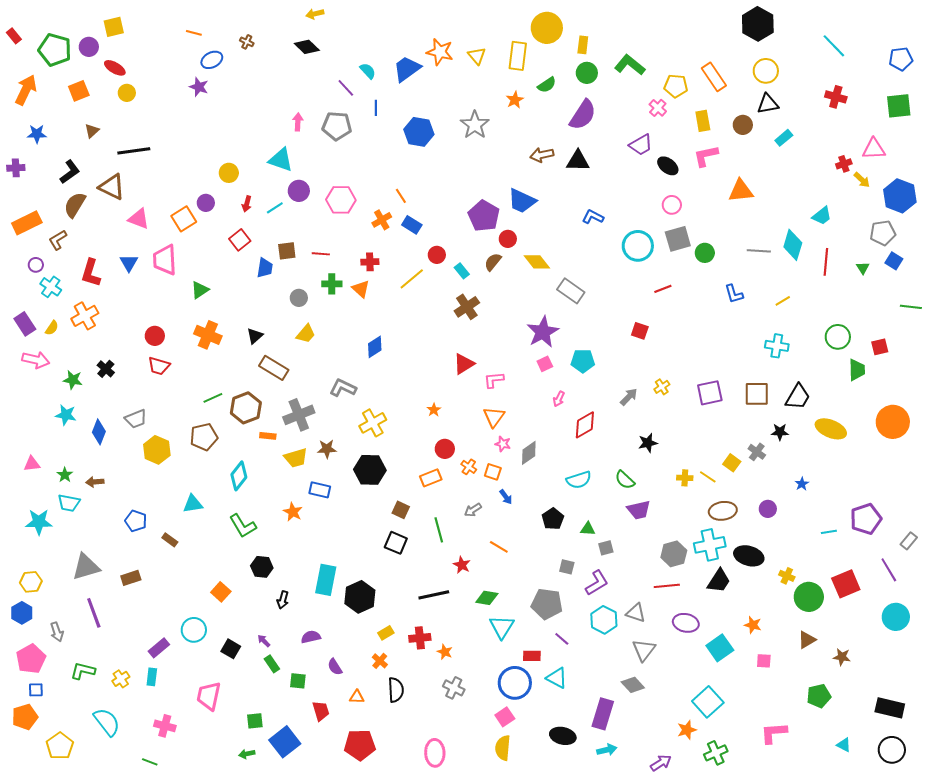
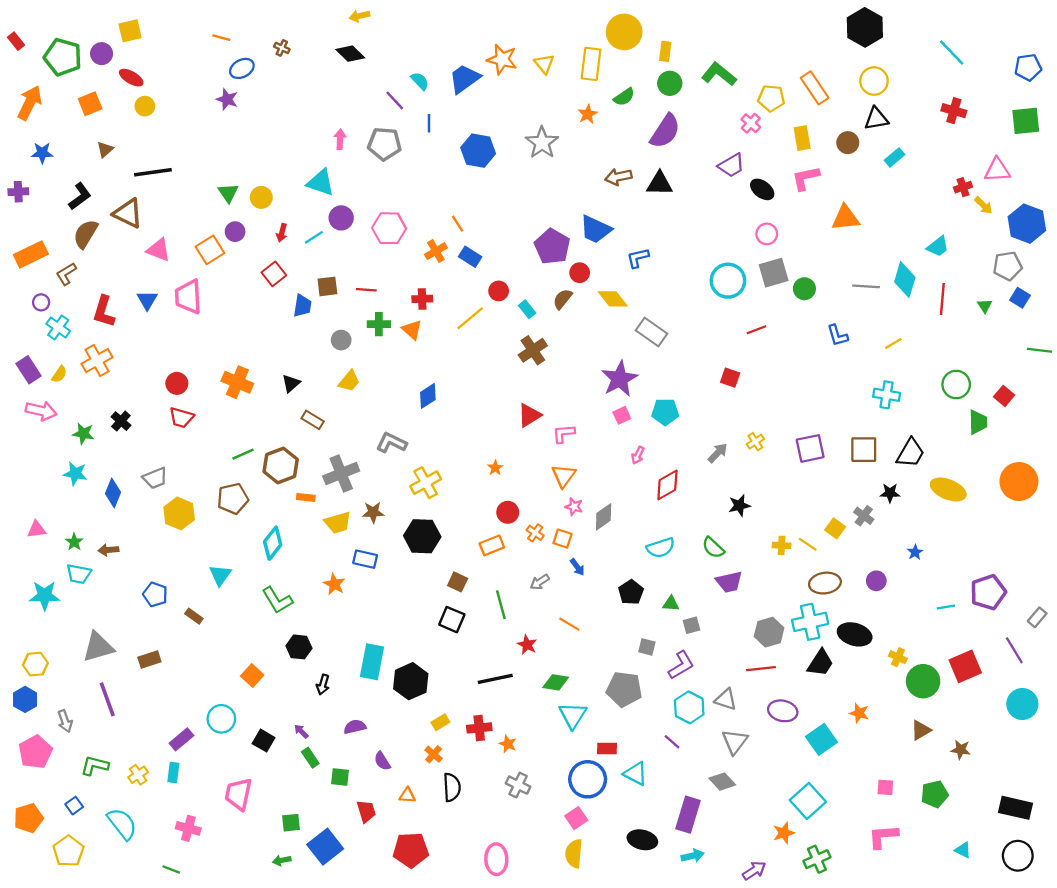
blue L-shape: (593, 217) -> (638, 258), moved, turned -40
green triangle: (200, 290) -> (228, 193), moved, turned -30
red square: (880, 347) -> (1004, 396), turned -36
brown rectangle: (274, 368) -> (313, 420), size x0.7
cyan triangle: (193, 504) -> (220, 575), turned -45
purple line: (562, 639) -> (672, 742), moved
pink square: (764, 661) -> (885, 787), moved
blue square: (36, 690) -> (74, 806), moved, turned -35

